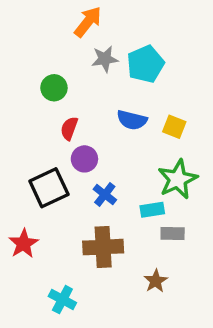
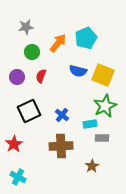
orange arrow: (88, 22) -> (58, 43), moved
gray star: (105, 59) -> (26, 27), moved
yellow square: (174, 127) -> (103, 75), size x1.6
purple circle: (84, 159) -> (17, 77), moved
cyan cross: (62, 300) -> (18, 177), moved

